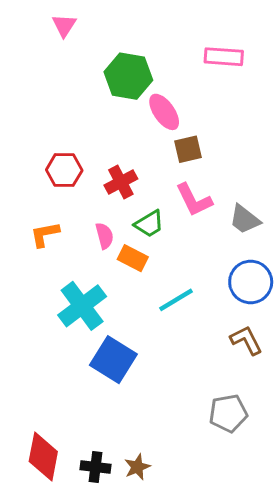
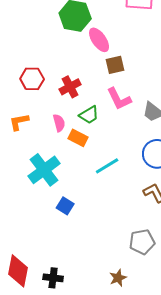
blue square: (113, 360) -> (65, 206), size x0.6
brown star: (137, 467) -> (118, 278), moved

